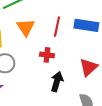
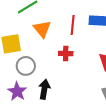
black arrow: (57, 82) -> (44, 89), moved

